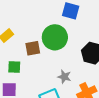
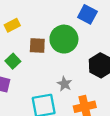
green square: (14, 67) -> (13, 61), turned 32

